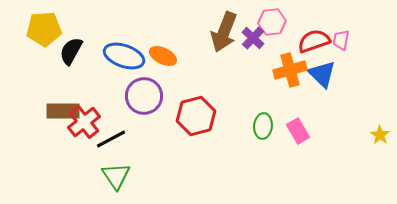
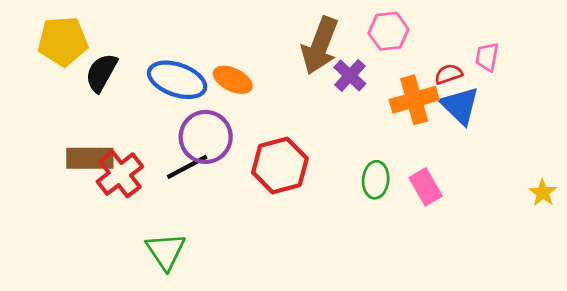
purple cross: (253, 38) -> (350, 76), moved
red semicircle: (314, 41) -> (448, 74), moved, size x0.6
black line: (111, 139) -> (187, 167), moved

